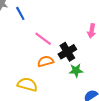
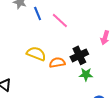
pink line: (43, 39) -> (60, 21), moved
yellow semicircle: (27, 84) -> (36, 54), moved

